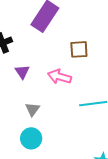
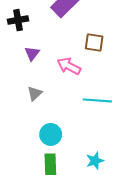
cyan circle: (31, 138) -> (51, 134), moved

